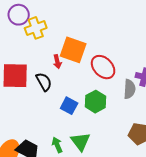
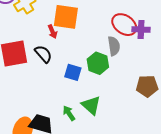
red ellipse: (103, 67) -> (124, 25), moved
gray semicircle: (129, 89) -> (114, 46), moved

